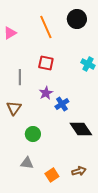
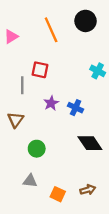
red square: (46, 63) -> (40, 70), moved
blue cross: (62, 104) -> (76, 108), moved, turned -32
orange square: (52, 175) -> (58, 194), turned -32

